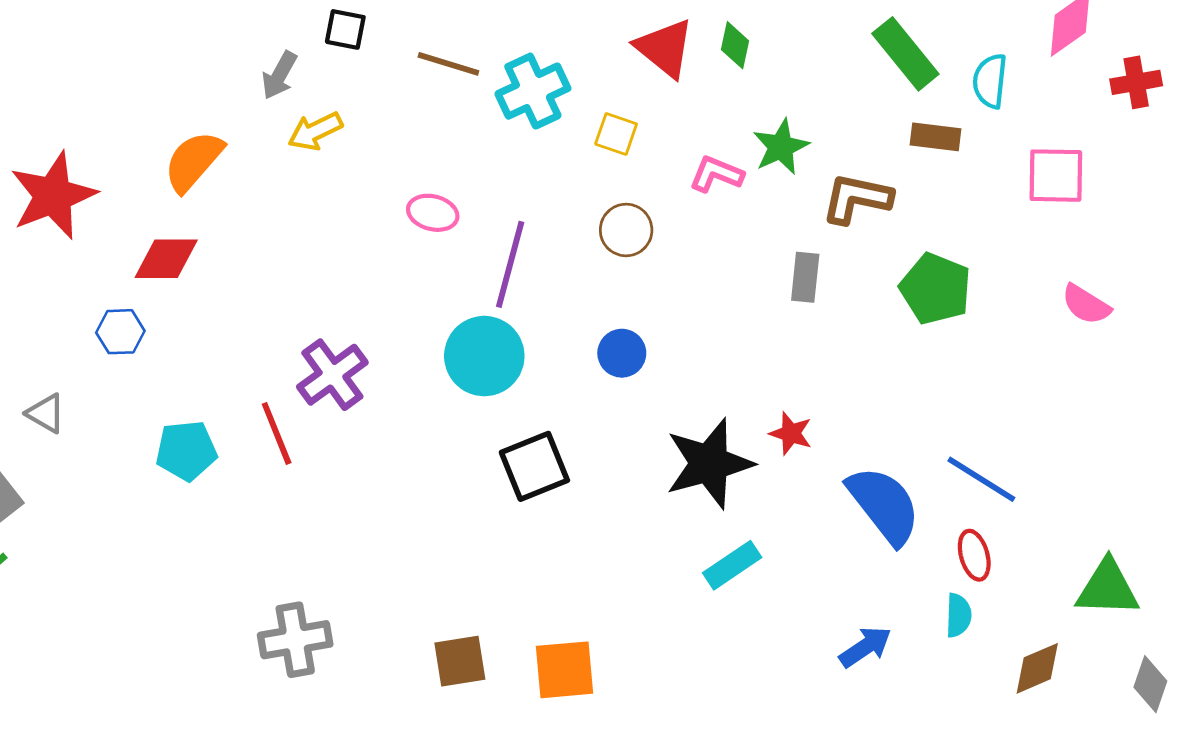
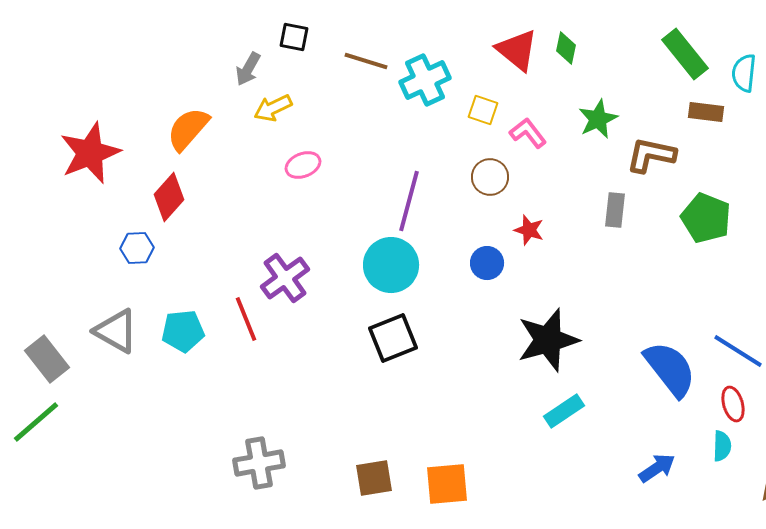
pink L-shape: (716, 174) -> (528, 133), moved, turned 30
pink ellipse: (433, 213) -> (303, 165), moved, turned -36
red diamond: (166, 259) -> (169, 197), turned -48
gray triangle: (46, 413) -> (116, 331), moved, size x1.6
red star: (791, 433) -> (529, 230), moved
black square: (534, 466) -> (393, 338), moved

